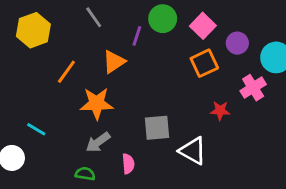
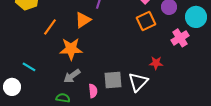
red star: (220, 111) -> (156, 63), moved
gray square: (157, 128) -> (113, 80), moved
white triangle: (193, 151) -> (138, 82), turned 45

